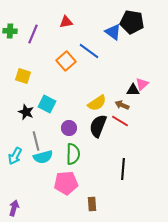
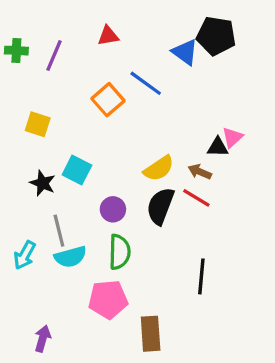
brown rectangle: (92, 204) -> (151, 334), size x1.5
purple arrow: (14, 208) -> (43, 339), moved

